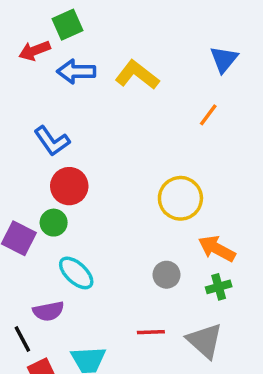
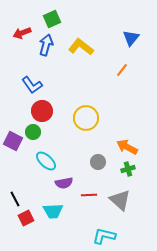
green square: (68, 25) -> (52, 19), moved
blue arrow: (76, 71) -> (46, 45), turned 105
yellow circle: (180, 198) -> (86, 118), moved
purple semicircle: (48, 311) -> (64, 183), moved

